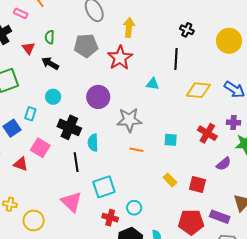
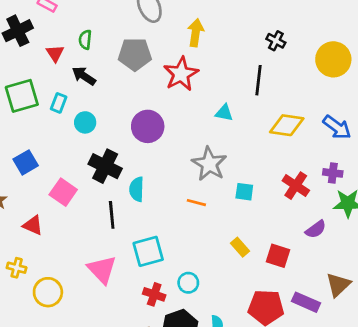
cyan rectangle: (30, 114) -> (59, 103), moved
gray star: (129, 120) -> (209, 164), moved, turned 30
red triangle: (21, 164) -> (33, 225), moved

